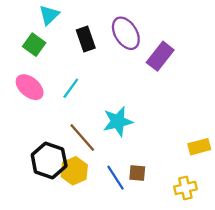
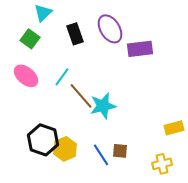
purple rectangle: (160, 56) -> (140, 49), turned 45
brown line: (82, 138) -> (81, 96), moved

